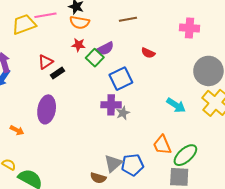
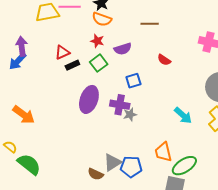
green square: (95, 58) -> (99, 63), moved
blue square: (121, 79) -> (133, 81), size x0.7
purple ellipse: (47, 109) -> (89, 99), moved
orange arrow: (17, 130) -> (24, 115), size x1.6

